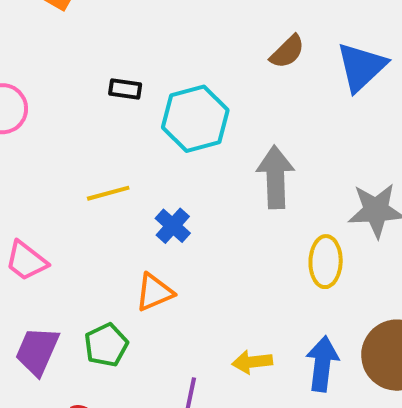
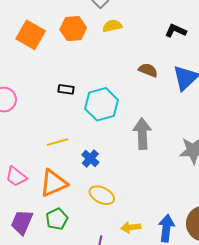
brown semicircle: (287, 52) -> (148, 70), turned -114
yellow ellipse: (326, 262) -> (102, 195), moved, turned -65
orange triangle: (154, 292) -> (54, 183), moved, size x1.4

